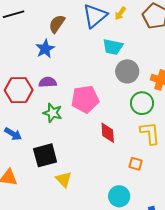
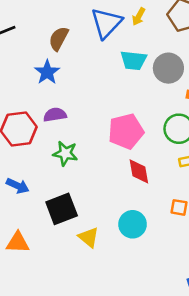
gray circle: (127, 71) -> (168, 68), moved
pink pentagon: (85, 99) -> (126, 131), moved
cyan circle: (119, 196) -> (133, 224), moved

